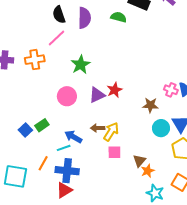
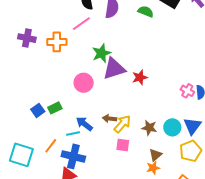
red star: (115, 90) -> (140, 77), moved
purple triangle: (97, 95) -> (114, 69), moved, size x1.4
brown star: (150, 105) -> (149, 128), moved
brown triangle: (139, 161) -> (155, 155), moved

